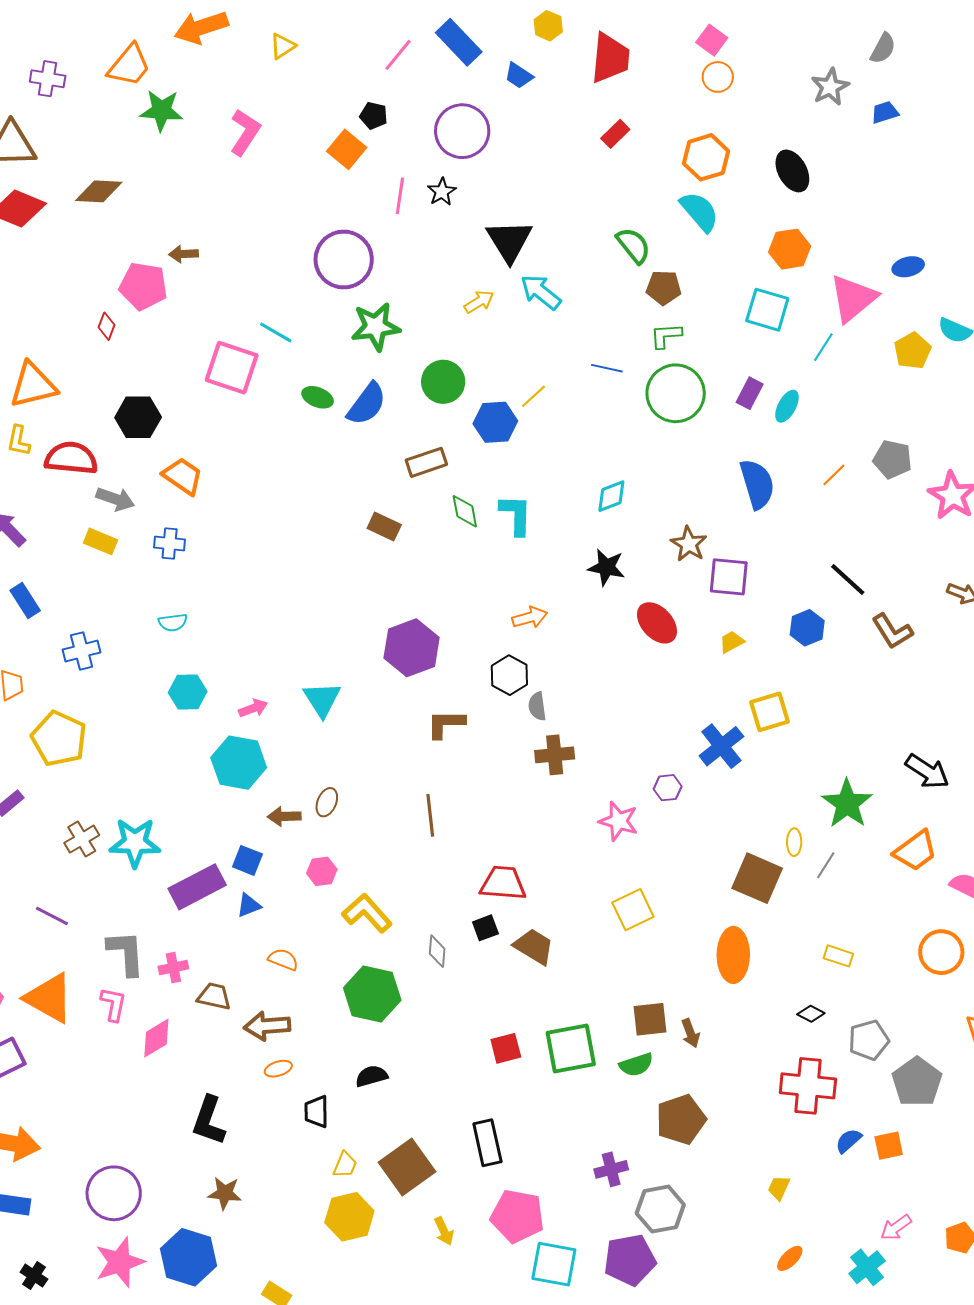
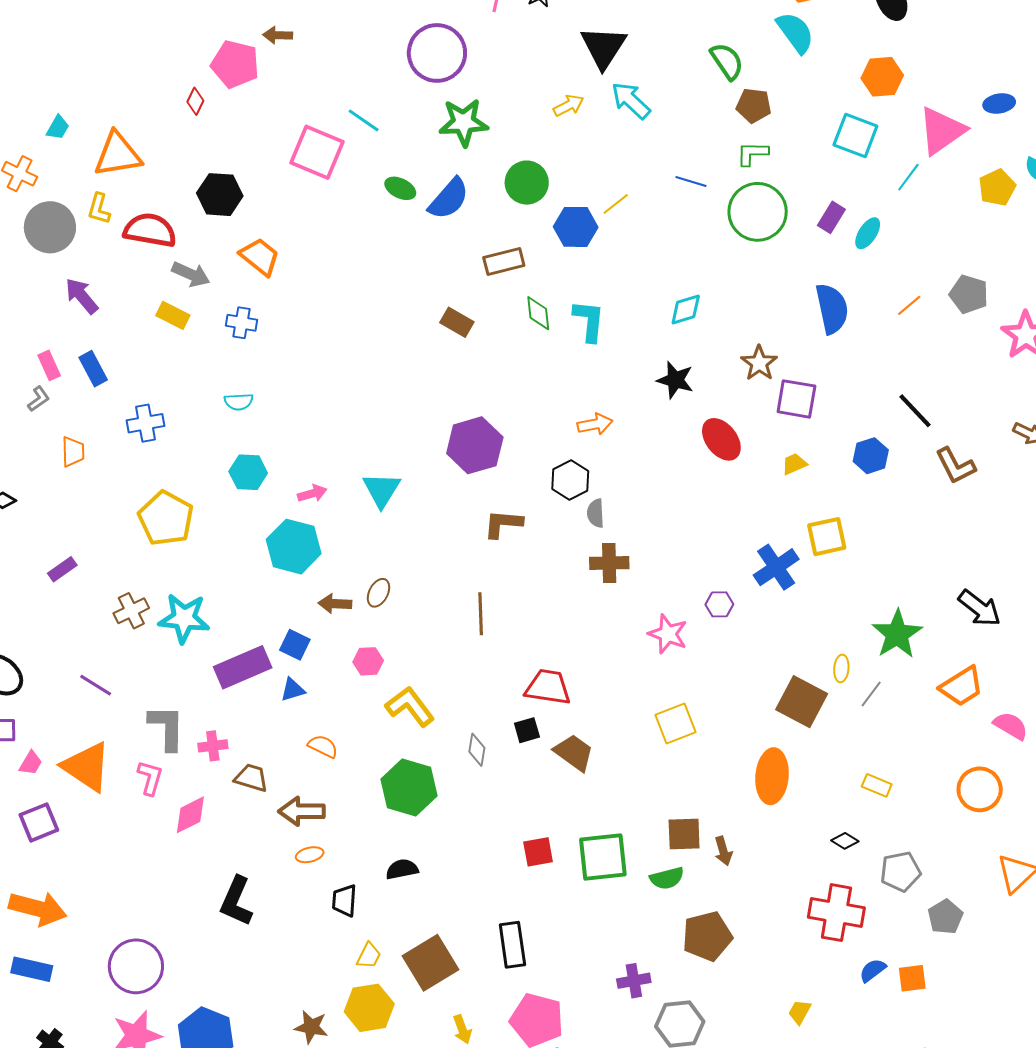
yellow pentagon: (59, 739) -> (166, 518), moved
gray pentagon: (917, 1082) -> (945, 917), size x0.7
brown star: (225, 1193) -> (311, 1027), moved

